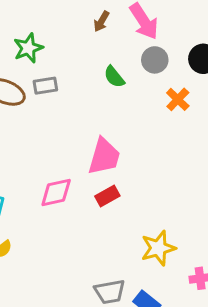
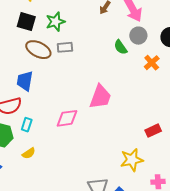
green semicircle: (114, 77) -> (121, 47), moved
red rectangle: (107, 196) -> (153, 131), moved

